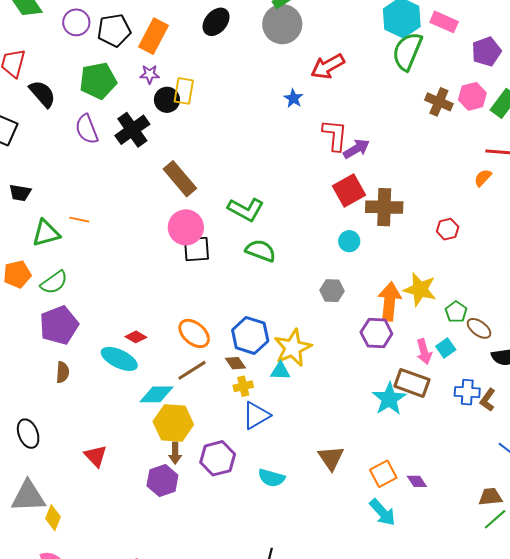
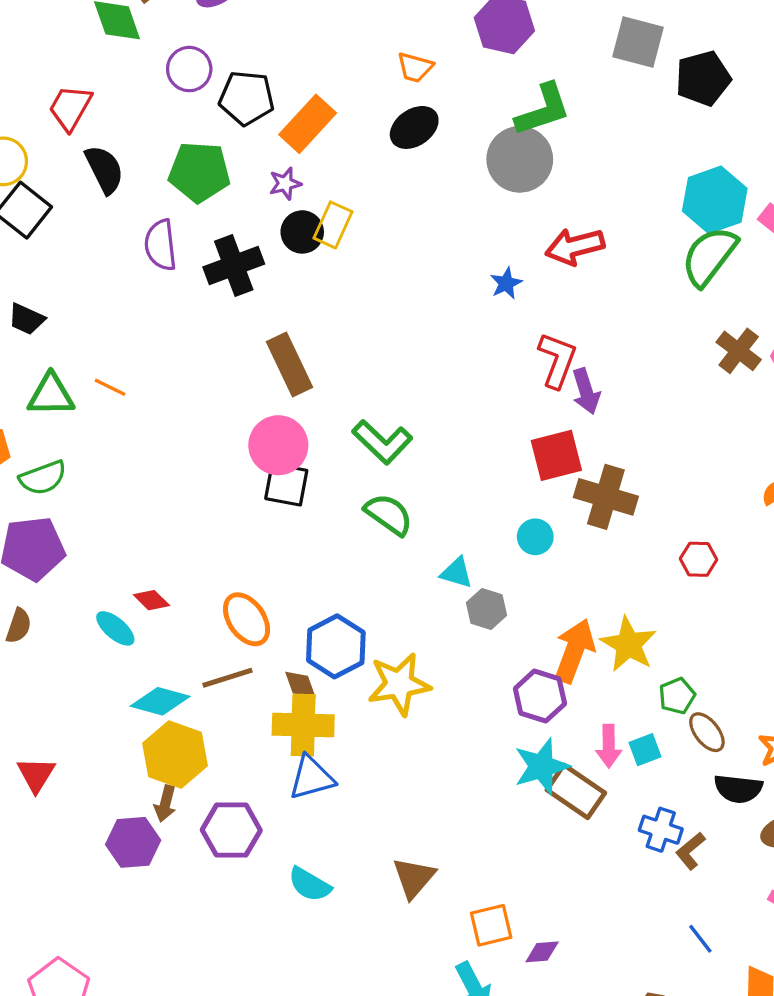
purple star: (150, 74) -> (285, 184), turned -30
purple arrow: (356, 149) -> (586, 391), turned 88
cyan ellipse: (119, 359) -> (115, 628), size x0.7
cyan triangle: (280, 371) -> (457, 573), moved
yellow cross: (243, 386) -> (303, 725), size x1.8
cyan star: (389, 399) -> (542, 766), moved
purple diamond: (417, 481) -> (542, 952), turned -75

